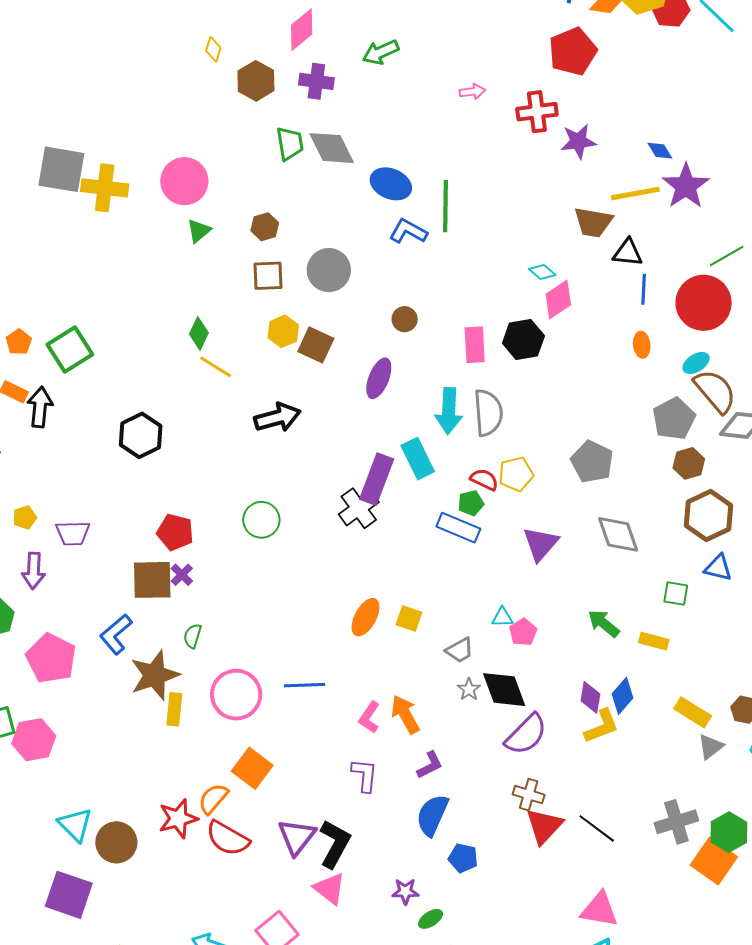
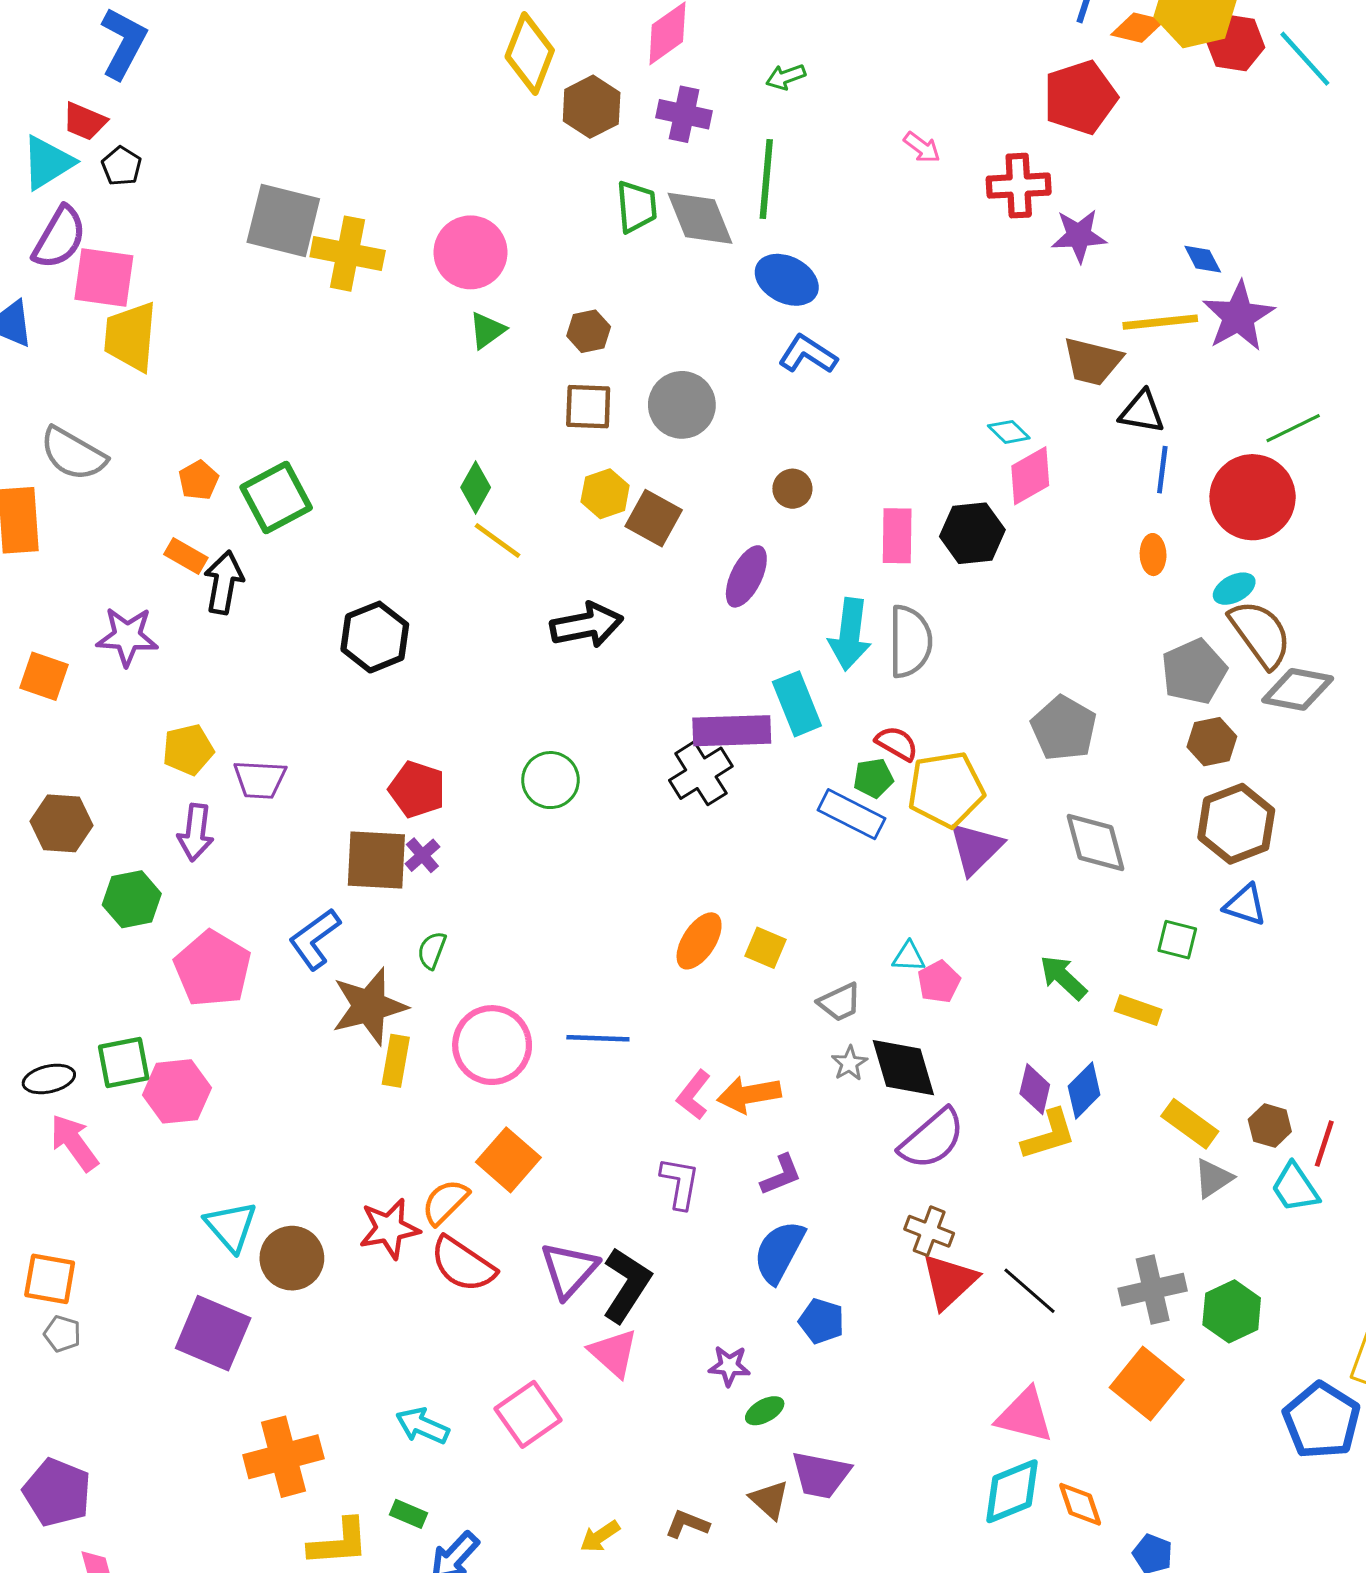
yellow diamond: (213, 49) -> (530, 53), size x2.0
green arrow: (381, 52) -> (786, 77), size x0.7
pink arrow: (472, 92) -> (922, 147), turned 40
green line: (446, 206) -> (766, 179), moved
yellow pentagon: (516, 474) -> (946, 789), moved, size x1.4
purple rectangle: (377, 479) -> (732, 731), turned 63
yellow pentagon: (25, 517) -> (188, 750), size x1.4
orange arrow: (405, 714) -> (749, 1095), turned -75
orange square: (714, 861) -> (1147, 1384), moved

